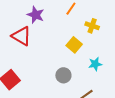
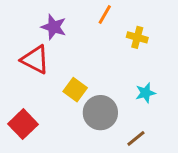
yellow square: (74, 45) -> (75, 90), moved
gray circle: (63, 75) -> (100, 113), size x1.5

